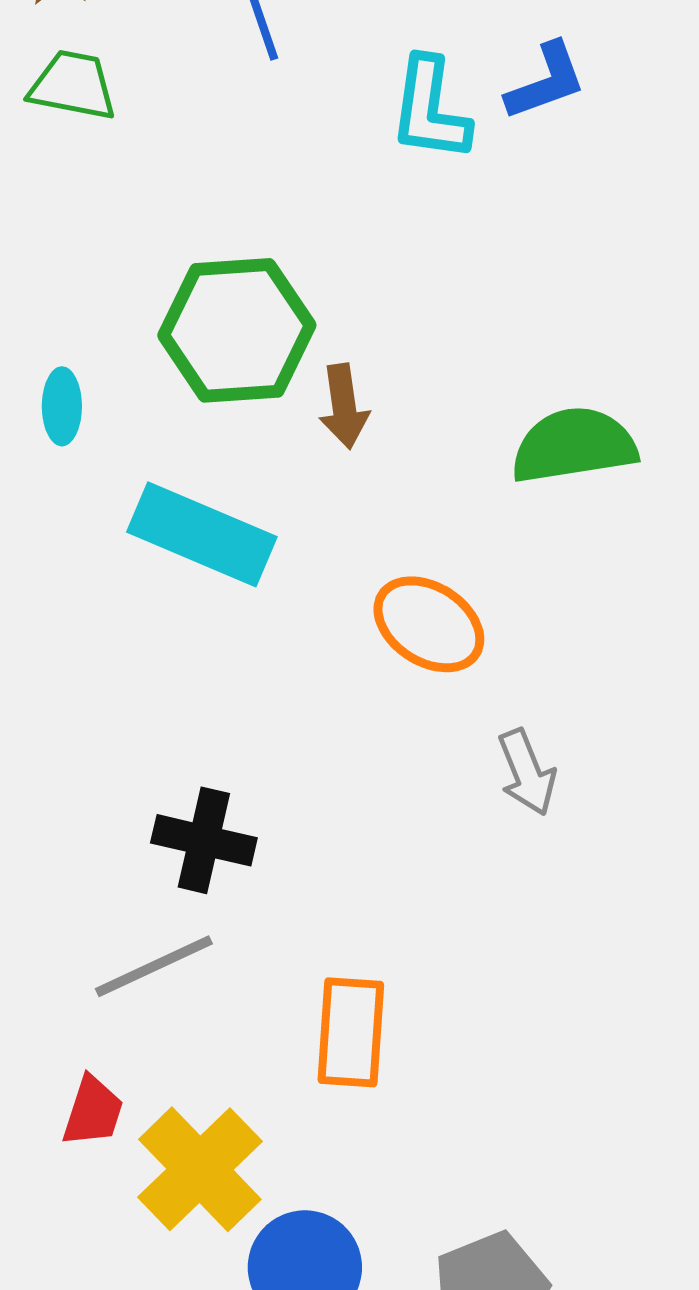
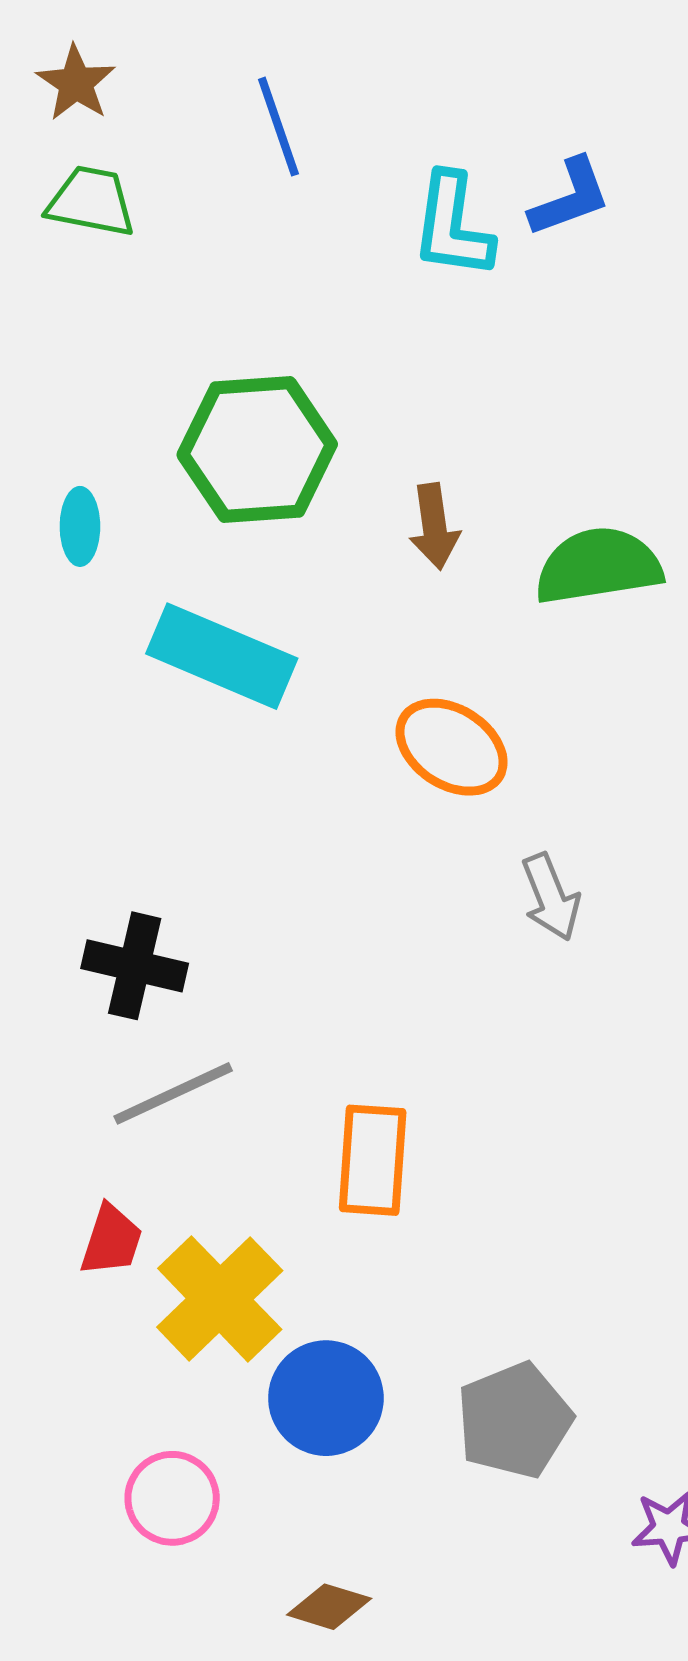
brown arrow: (344, 406) -> (434, 526), moved
black cross: (204, 840) -> (135, 966), moved

